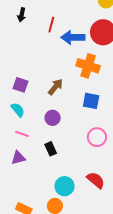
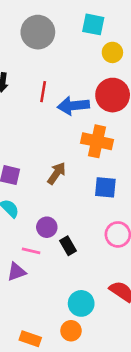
purple circle: (53, 118) -> (47, 227), moved
pink line: (22, 134) -> (31, 251), moved
black rectangle: (51, 149) -> (68, 246), moved

